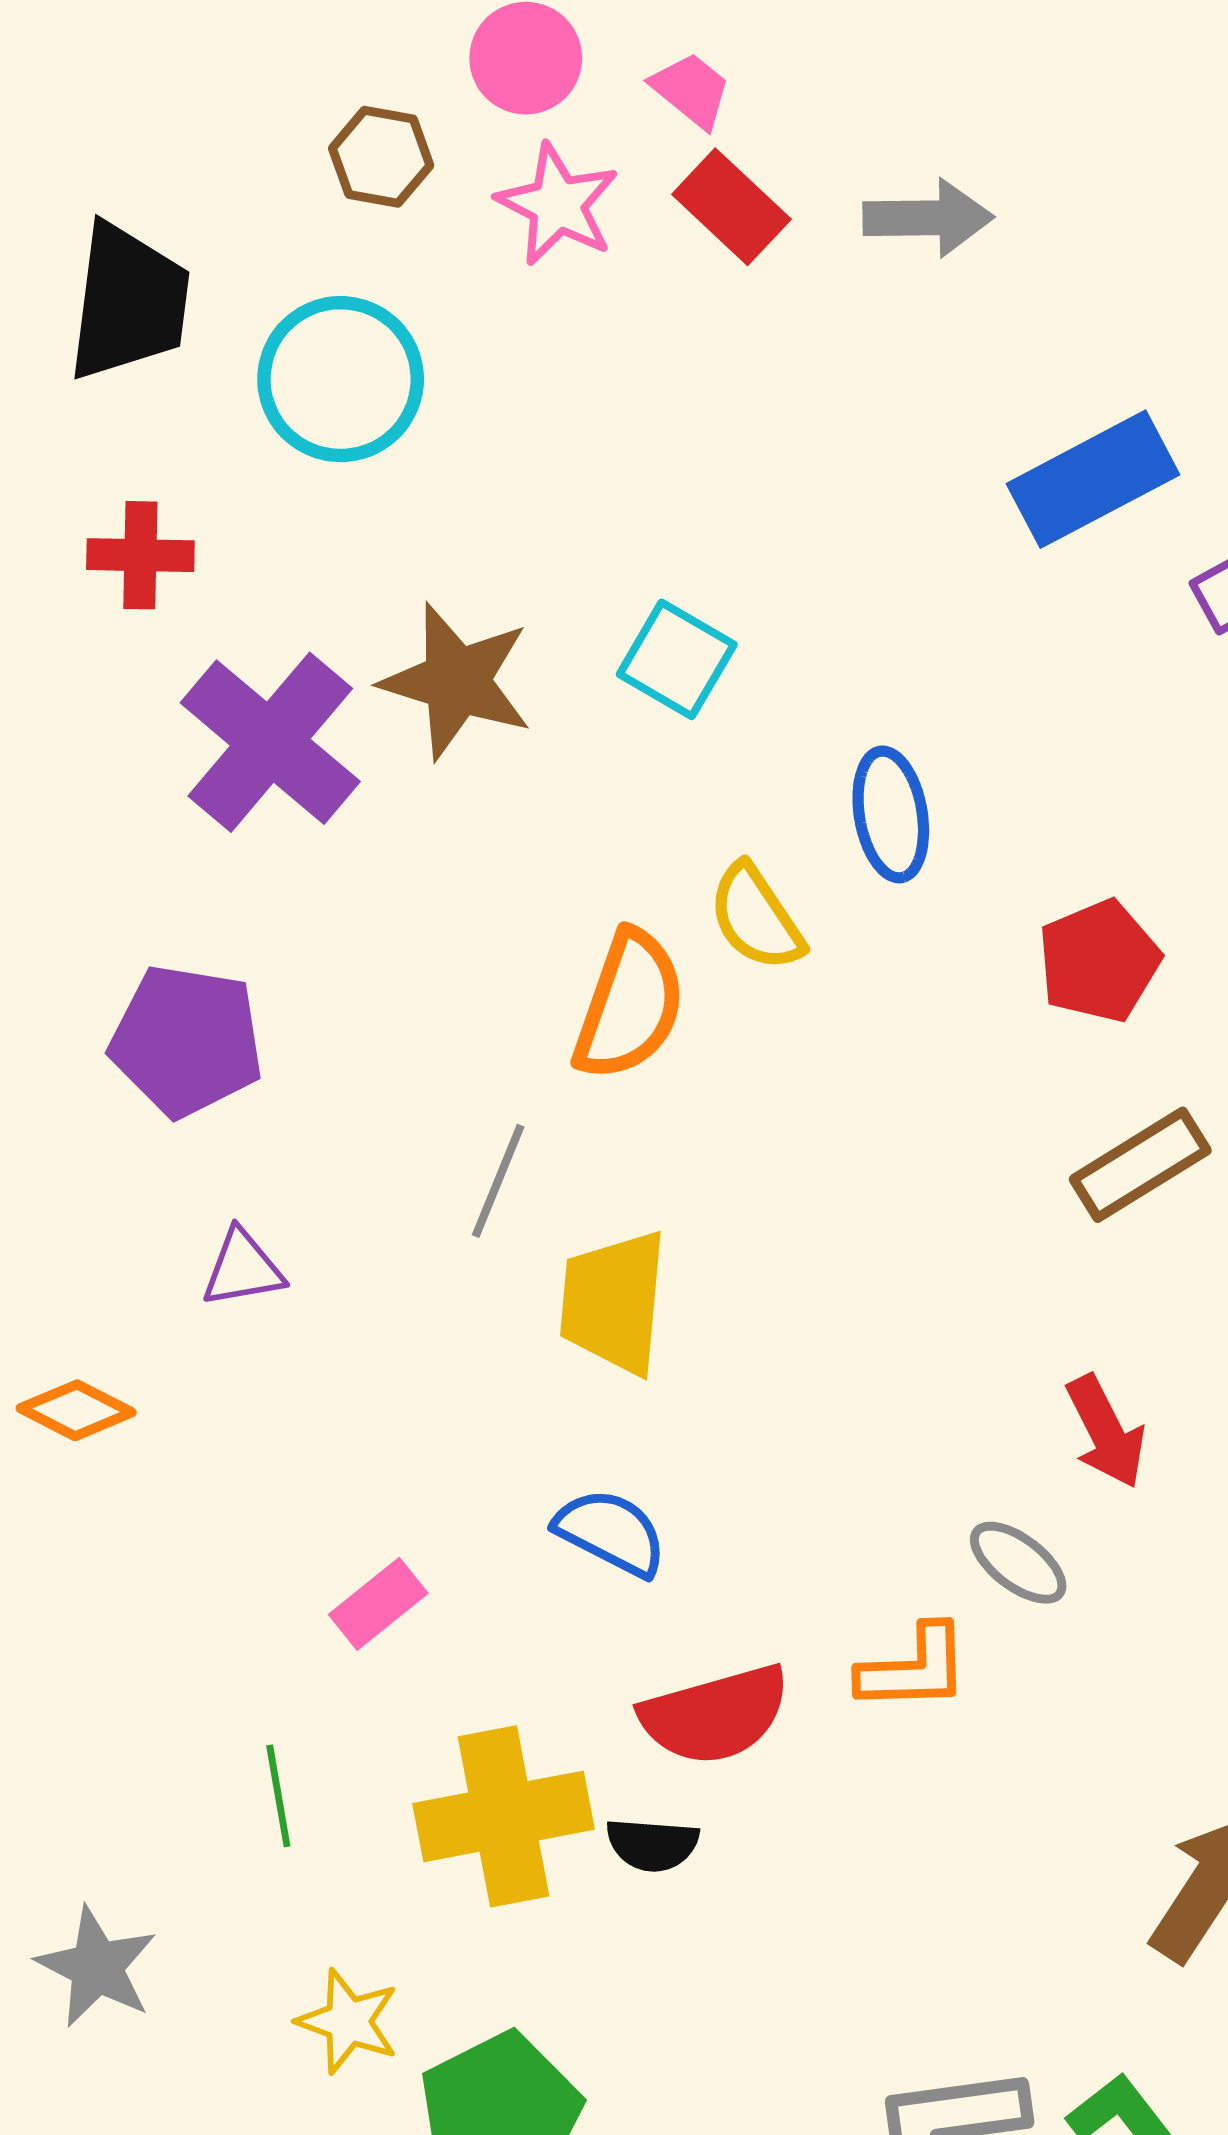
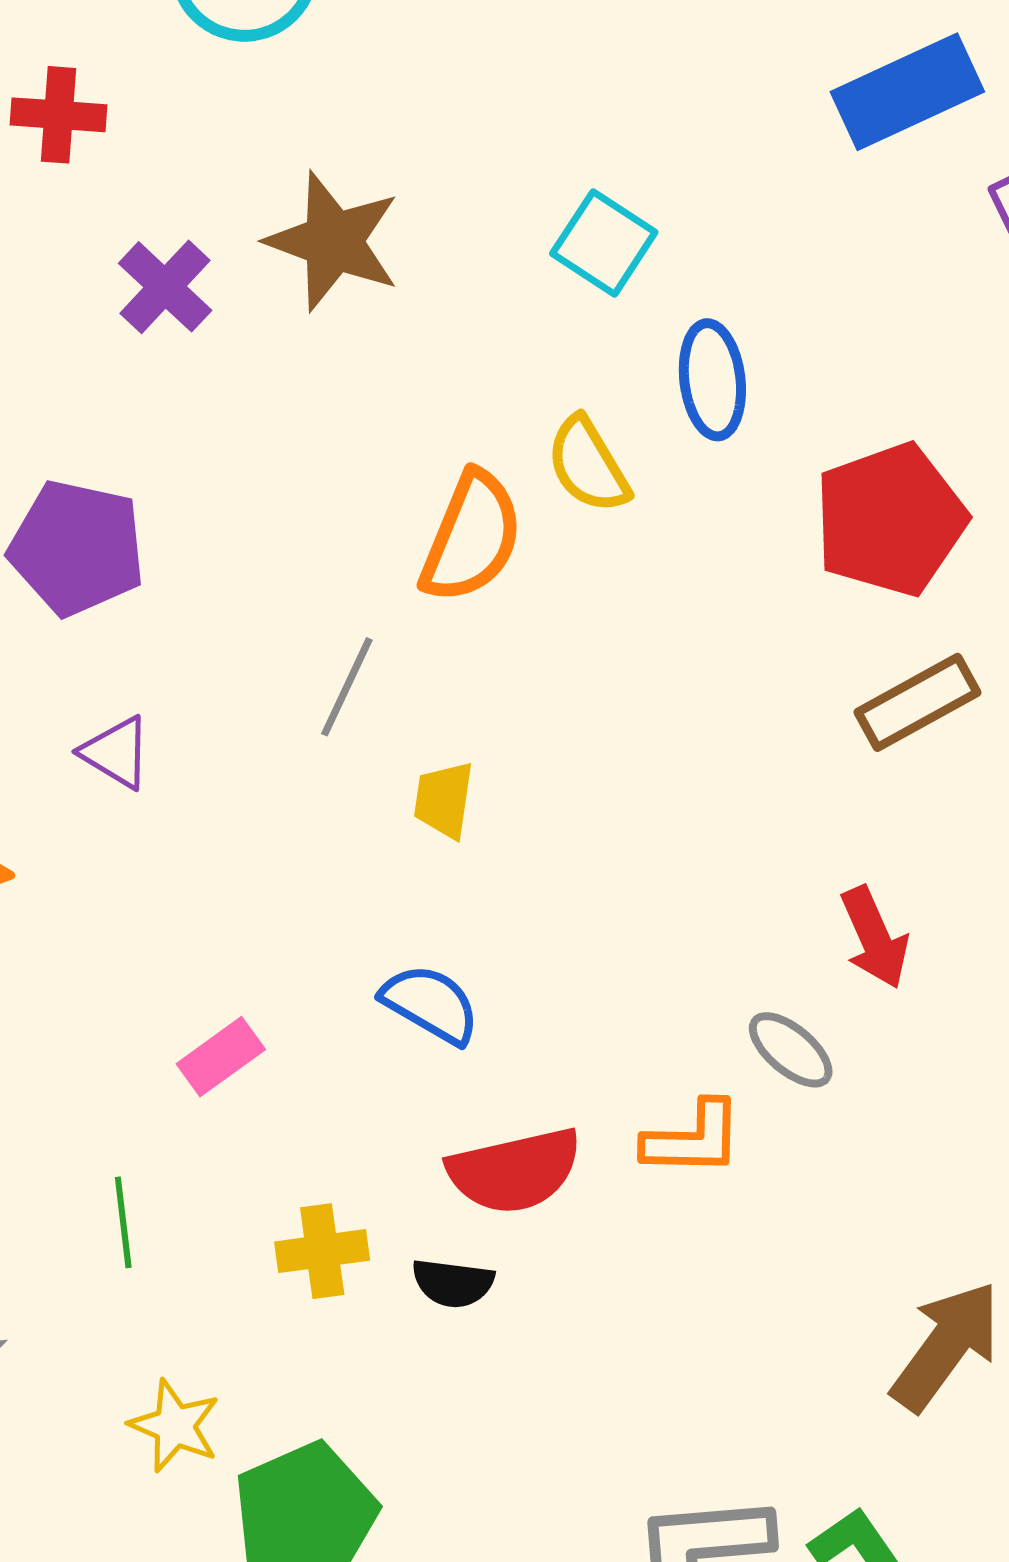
cyan square: (677, 659) -> (604, 243), moved
purple cross: (270, 742) -> (165, 287), size x0.6
red pentagon: (1099, 961) -> (890, 520), size x1.4
purple triangle: (243, 1268) -> (116, 753), turned 38
yellow trapezoid: (614, 1302) -> (444, 800), size x0.6
yellow cross: (504, 1816) -> (322, 1251), size x0.6

